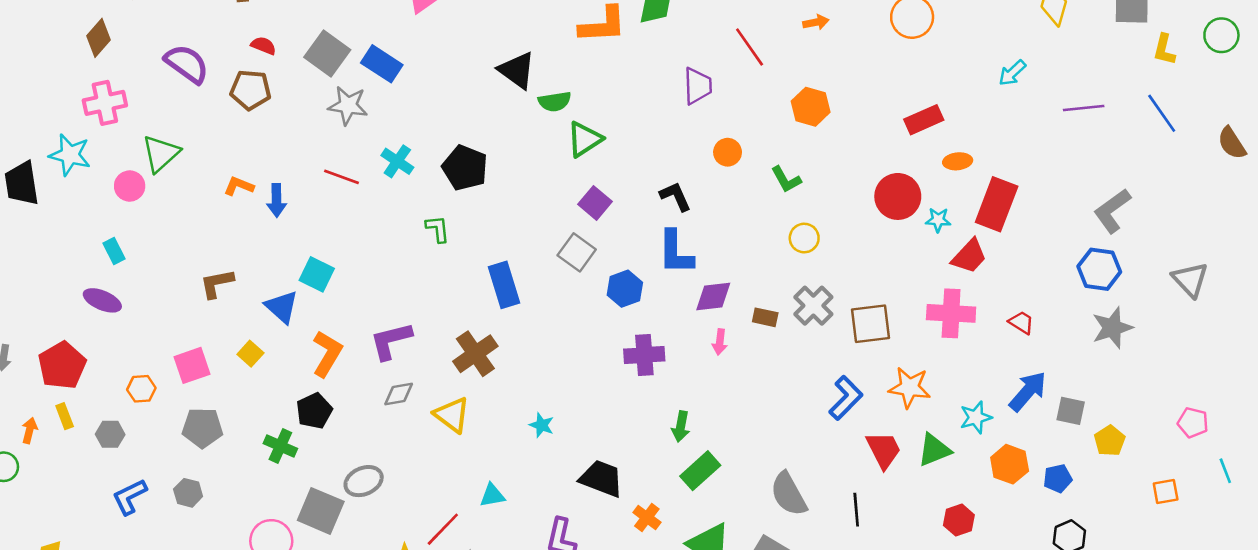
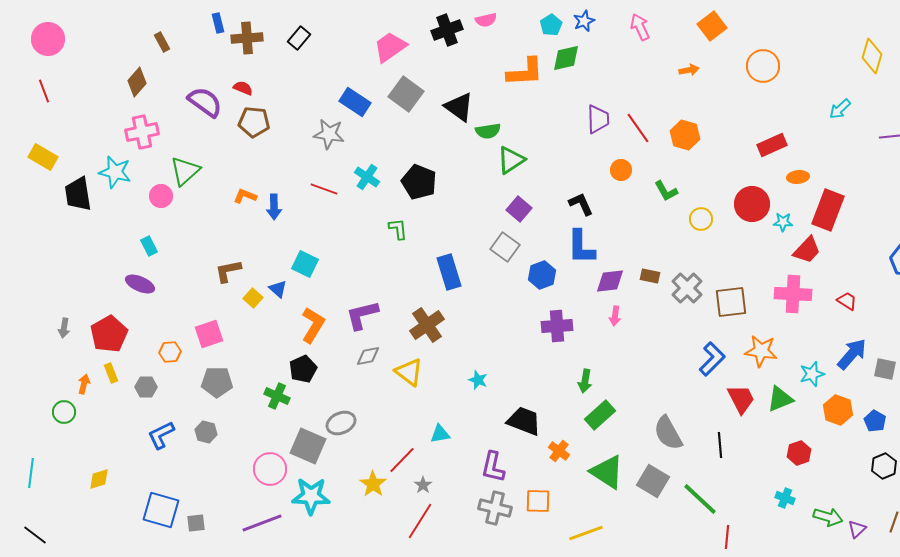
red semicircle: (263, 46) -> (243, 88), moved
red line: (750, 47) -> (638, 128), moved
gray square: (327, 53) -> (406, 94), moved
yellow circle: (804, 238) -> (701, 219), moved
blue triangle: (282, 307) -> (278, 289), size x0.7
brown rectangle: (765, 317) -> (650, 276), moved
yellow square: (250, 354) -> (253, 298), moved
blue pentagon: (1058, 478) -> (875, 421), turned -30

